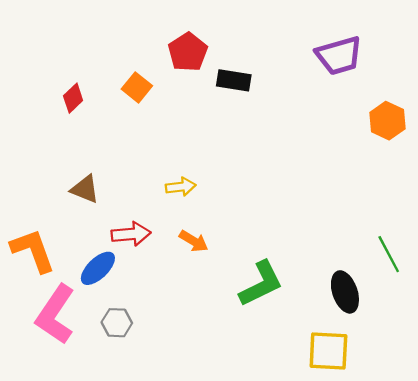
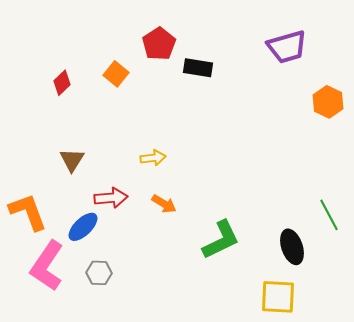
brown triangle: (85, 189) -> (72, 160), turned 40

